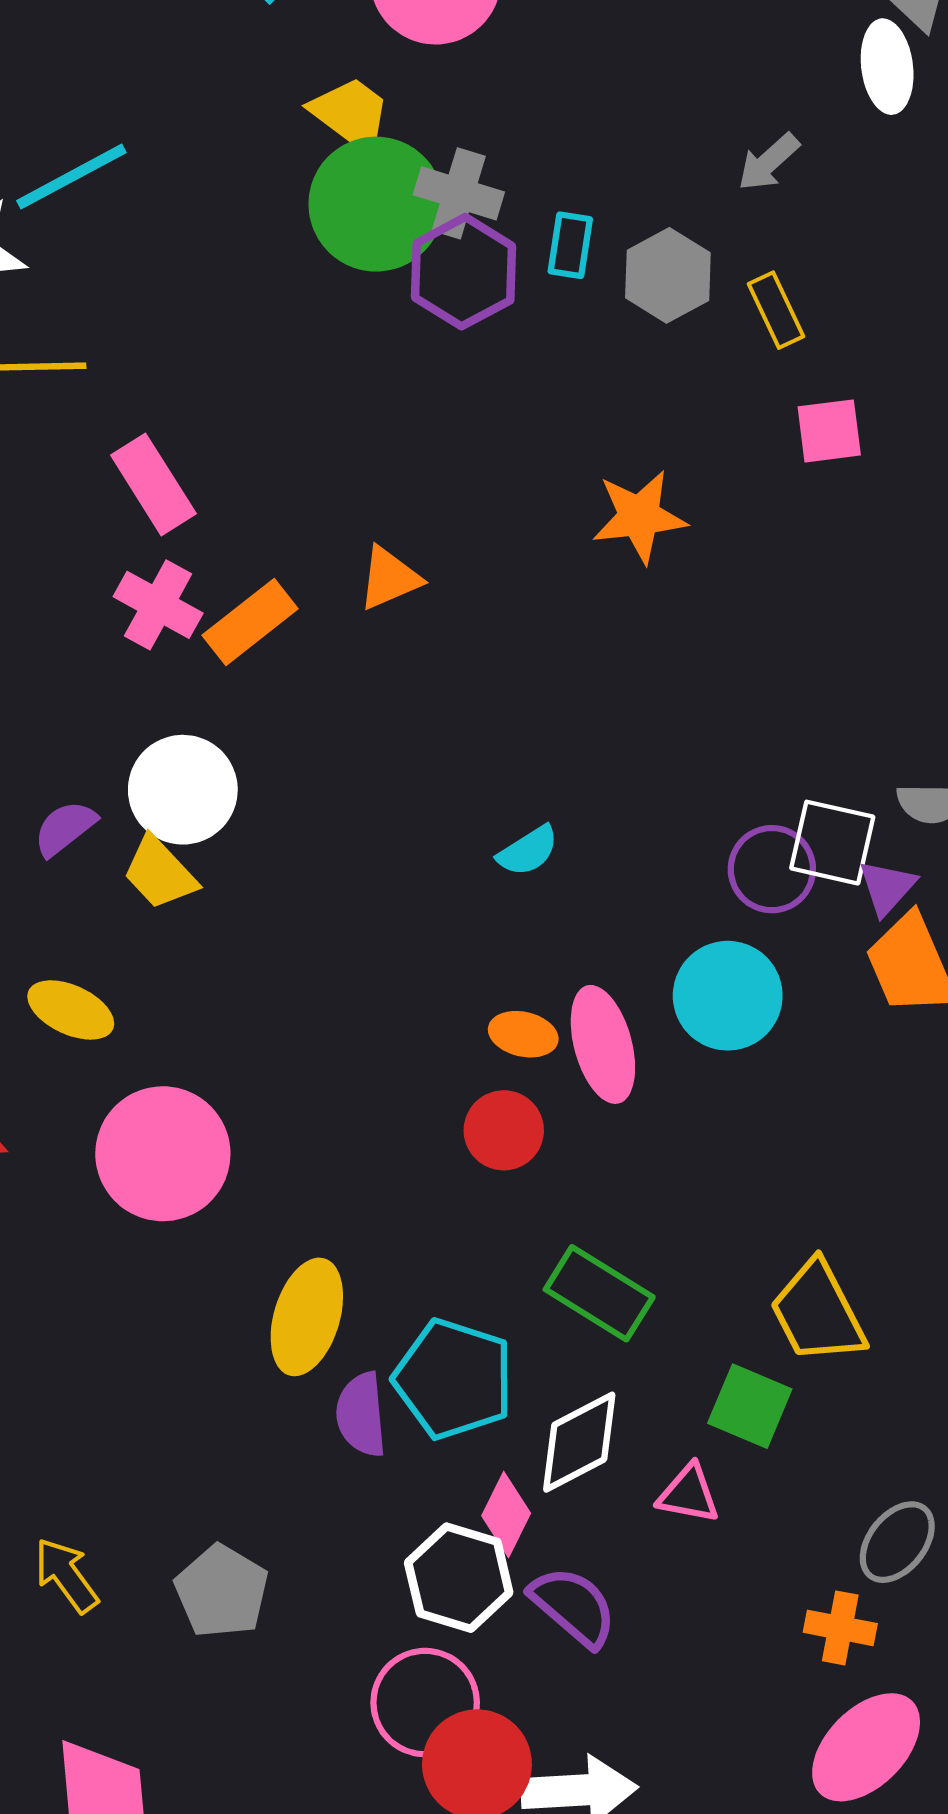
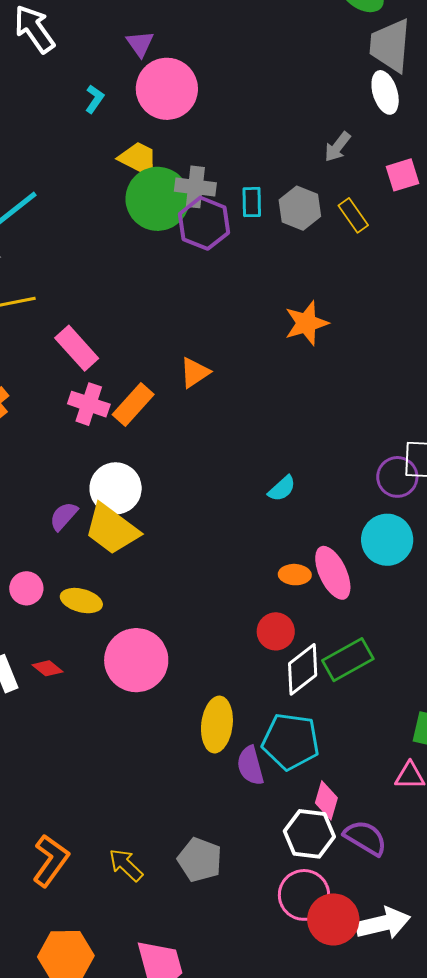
pink square: (829, 431) -> (403, 175), moved
yellow trapezoid: (160, 873) -> (112, 529), size x1.5
red circle: (504, 1130) -> (276, 631), moved
green rectangle: (599, 1293) -> (348, 660), moved, turned -51
white diamond: (579, 1442) -> (303, 669), moved

